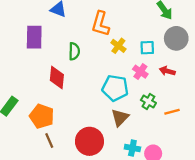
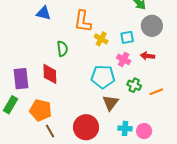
purple rectangle: (34, 37) -> (21, 79), moved

